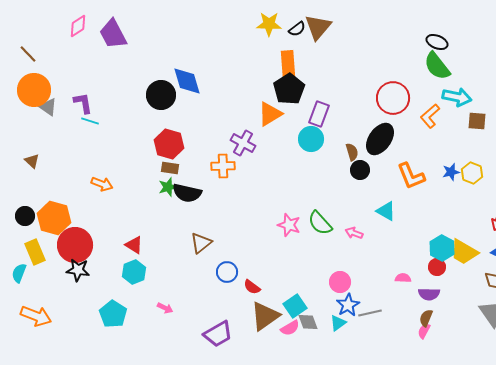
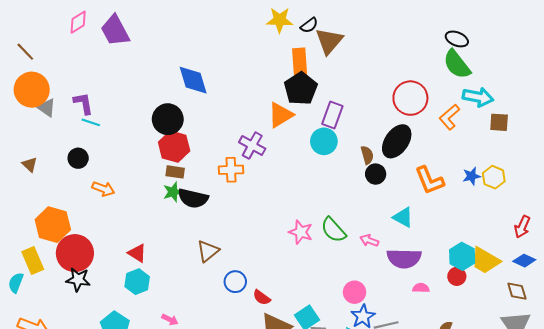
brown triangle: (318, 27) -> (329, 41), moved
black circle: (161, 95) -> (168, 119), moved
black circle: (25, 216) -> (78, 158), moved
purple semicircle: (429, 294) -> (404, 258), moved, size x1.5

